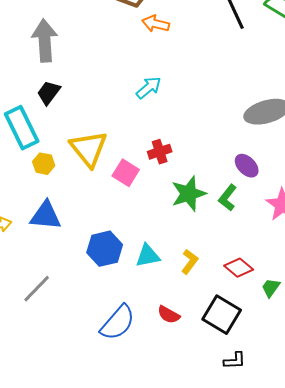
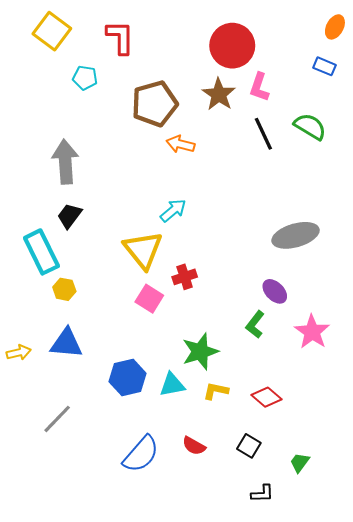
yellow triangle: (89, 149) -> (143, 250), moved
green star: (189, 194) -> (200, 352), moved
yellow L-shape: (190, 262) -> (216, 391), turned -115
green trapezoid: (271, 288) -> (300, 462), moved
black square: (222, 315) -> (249, 446), size x0.6

